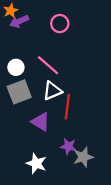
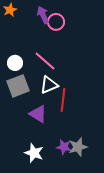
purple arrow: (19, 21) -> (43, 15), moved, turned 90
purple star: (68, 146) -> (64, 147), moved

